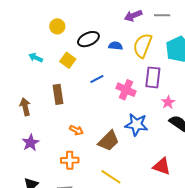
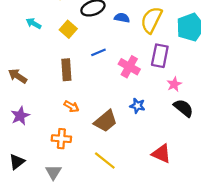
brown rectangle: (58, 94) -> (66, 70), moved
brown arrow: (25, 107) -> (18, 76), turned -48
blue star: (136, 125) -> (137, 106), size x0.6

